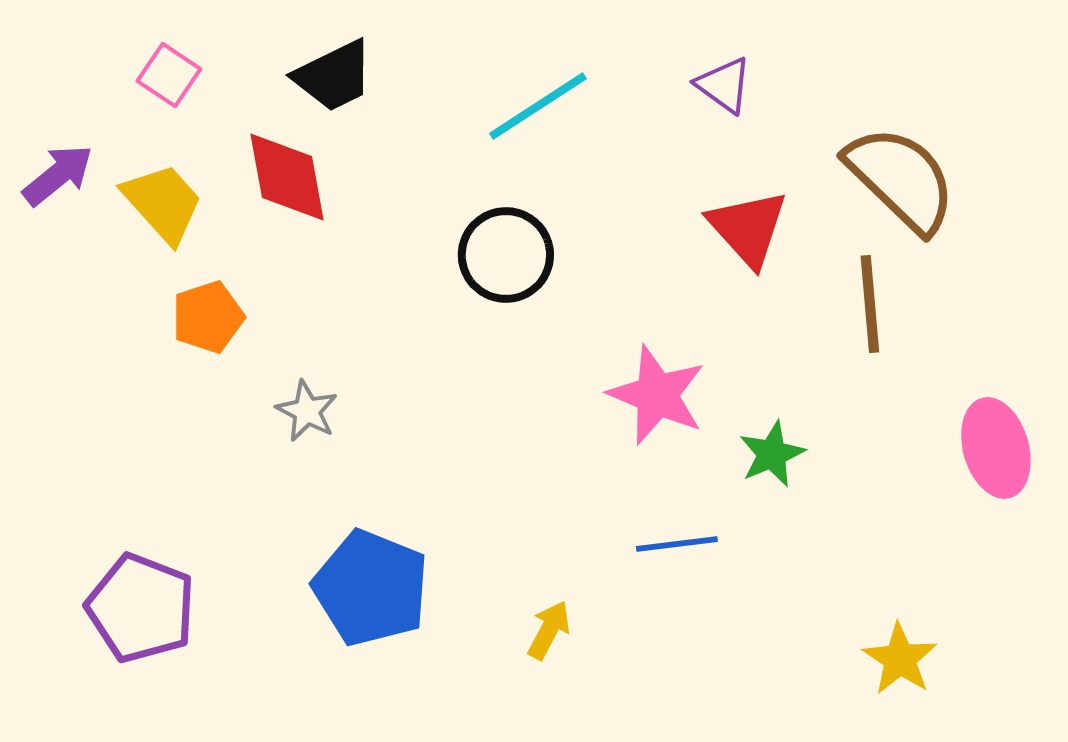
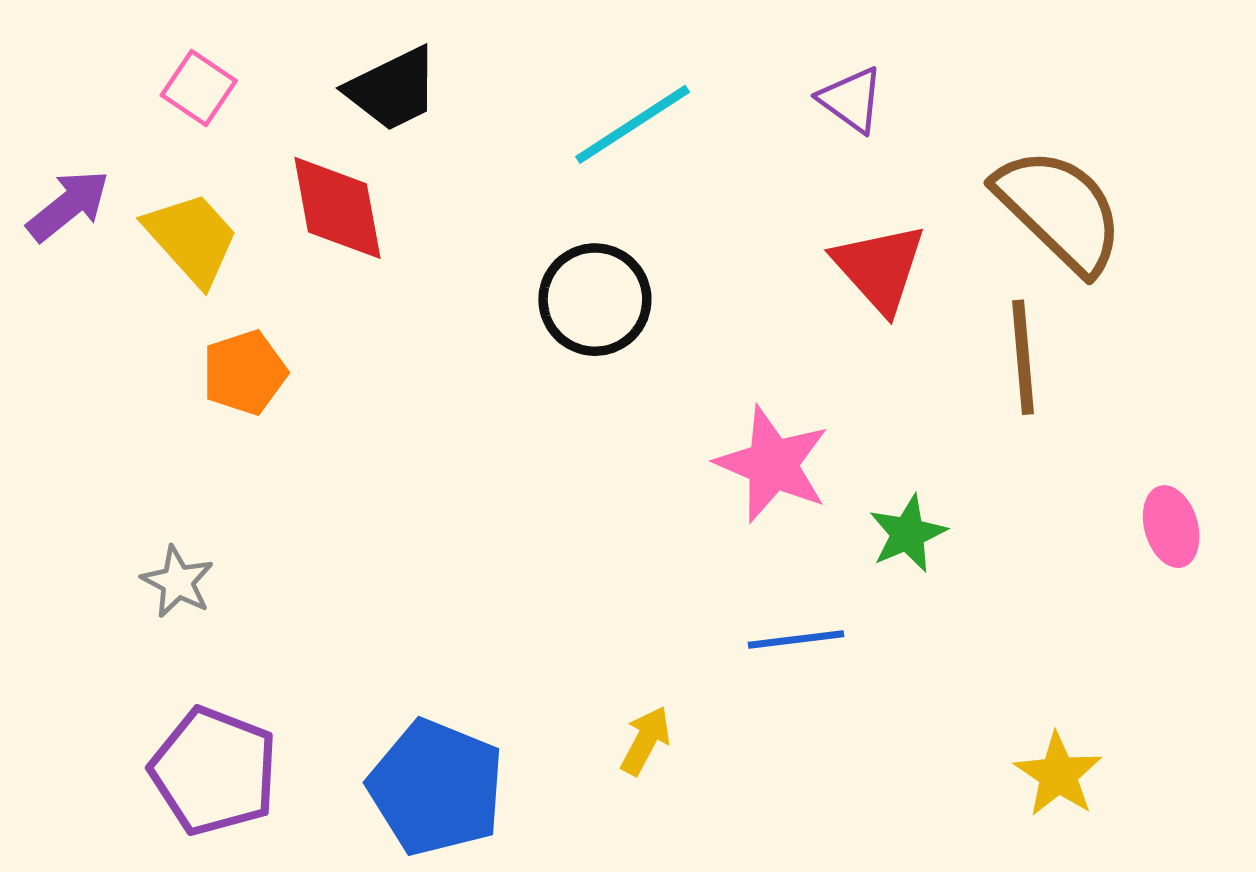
gray star: (307, 411) -> (178, 582), moved
pink ellipse: (996, 448) -> (1171, 527), size x0.7
blue pentagon: (371, 588) -> (436, 788), moved
purple pentagon: (141, 608) -> (214, 771), moved

